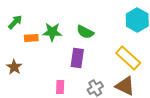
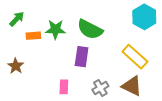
green semicircle: (85, 32) -> (90, 29), size x1.4

